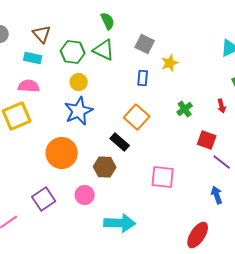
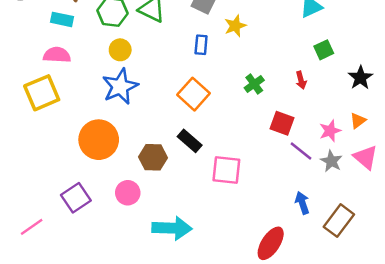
black rectangle: (120, 142) -> (190, 141), moved
blue arrow: (217, 195) -> (302, 203), moved

